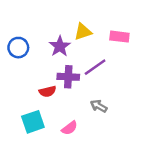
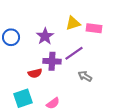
yellow triangle: (83, 32) -> (73, 23), moved
gray arrow: (99, 106) -> (85, 76), moved

